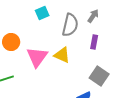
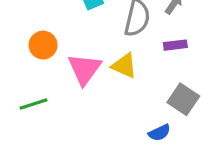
purple rectangle: (94, 42) -> (175, 45), turned 72

